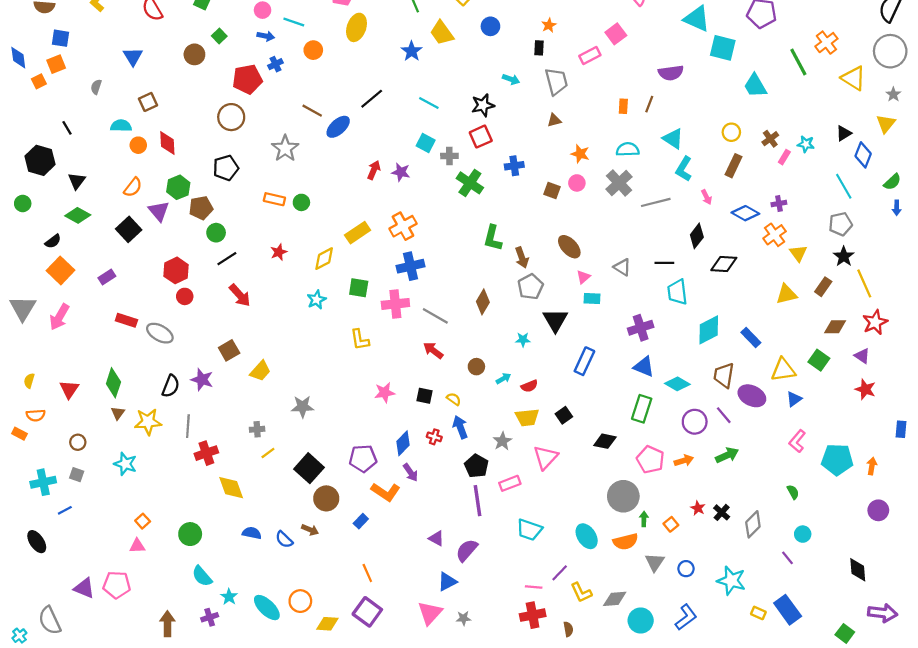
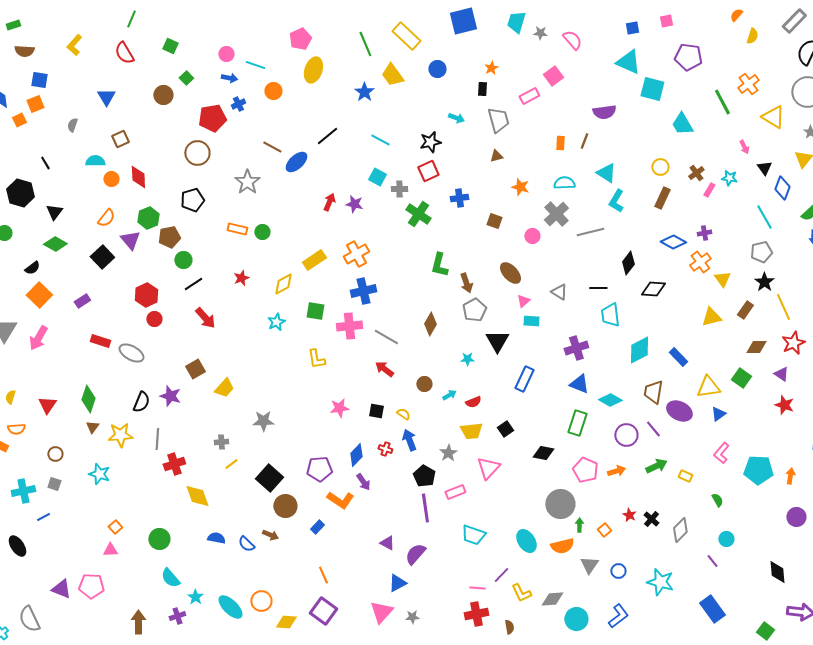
black triangle: (844, 133) -> (764, 168), turned -35
pink circle: (577, 183) -> (532, 236), moved
pink arrow: (707, 197) -> (744, 147), moved
yellow rectangle: (758, 613) -> (685, 476), moved

